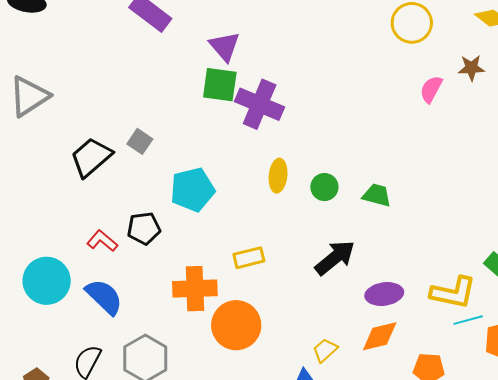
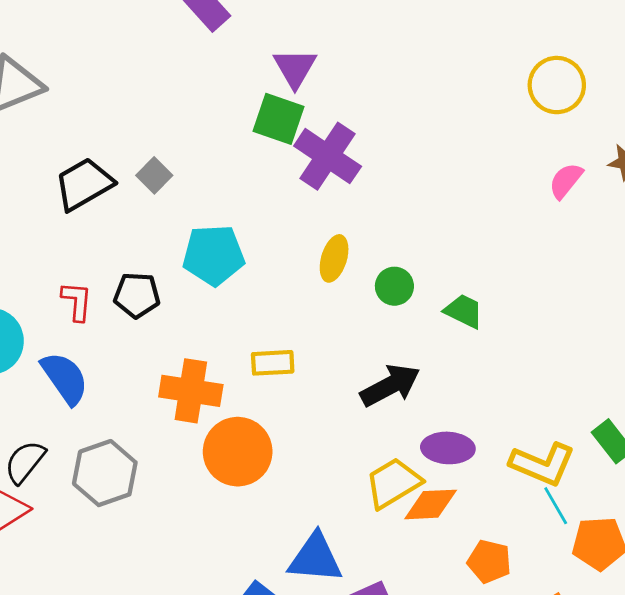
red L-shape: (102, 241) -> (77, 301), turned 44
cyan line: (468, 320) -> (556, 506), turned 64
yellow trapezoid: (325, 350) -> (393, 483), moved, size x1.6

